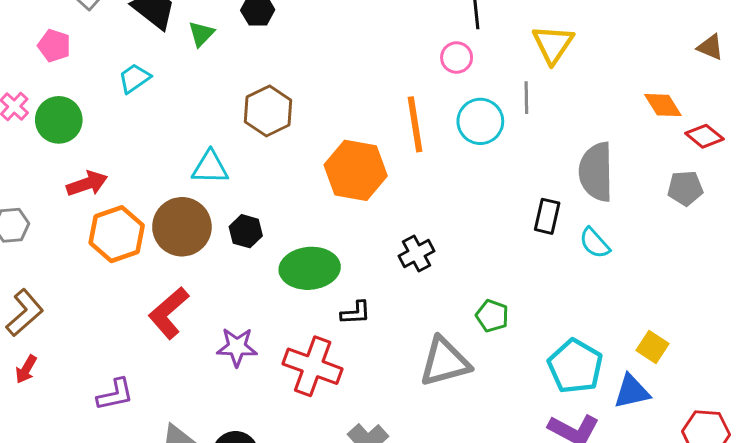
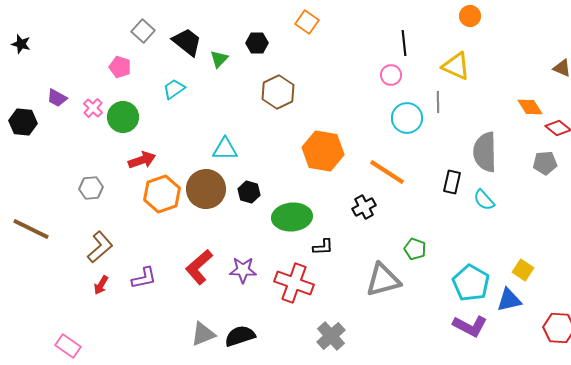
yellow triangle: (553, 44) -> (456, 66), turned -40
brown hexagon: (268, 111) -> (278, 92), moved
orange line: (415, 124) -> (387, 172), moved, turned -48
red L-shape: (169, 313) -> (199, 267), moved
purple L-shape: (115, 394) -> (144, 278), moved

